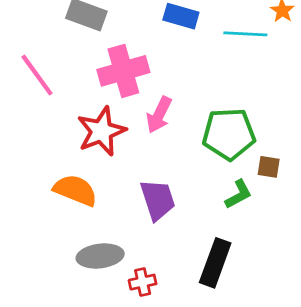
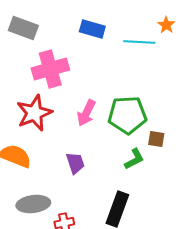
pink arrow: (159, 115) -> (86, 113), moved
purple trapezoid: (158, 200) -> (75, 163), size x0.7

